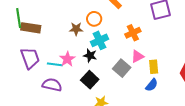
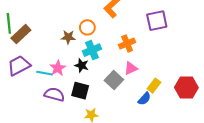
brown rectangle: (31, 28) -> (21, 34), turned -54
purple trapezoid: (30, 58) -> (19, 66), turned -100
yellow rectangle: (154, 67) -> (154, 86), moved, turned 40
black square: (90, 80) -> (80, 91), turned -30
purple semicircle: (52, 85) -> (54, 94), moved

